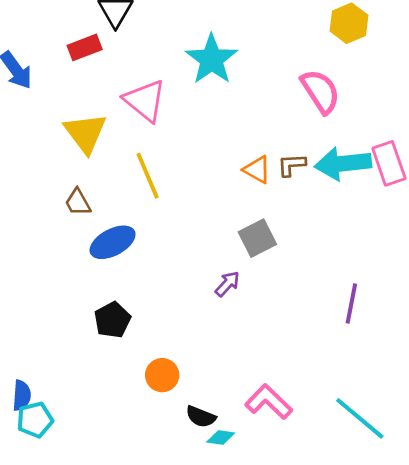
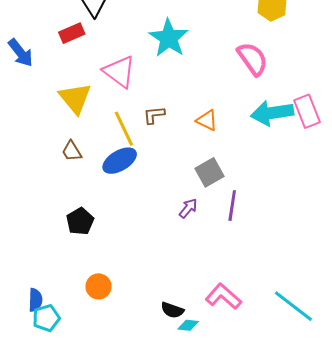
brown L-shape: (292, 165) -> (154, 115), moved
blue ellipse: (113, 242) -> (120, 161), moved
purple line: (351, 303) -> (232, 206), moved
black pentagon: (112, 320) -> (80, 221), moved
orange circle: (162, 375) -> (99, 286), moved

